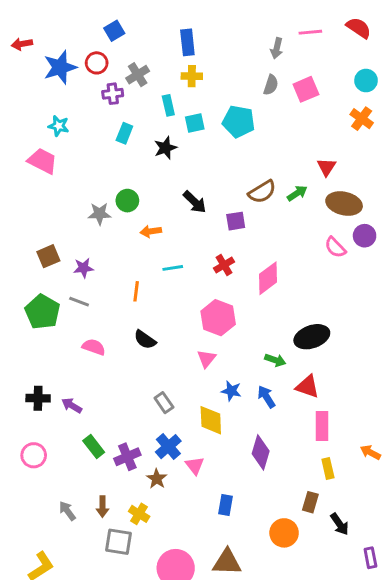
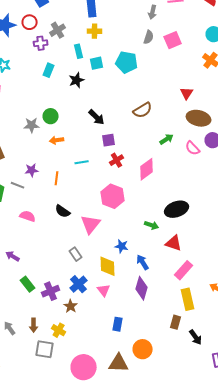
green arrow: (297, 193) -> (167, 139), moved
purple square: (236, 221) -> (109, 140), moved
orange arrow: (151, 231) -> (57, 140), moved
purple star: (83, 268) -> (32, 170), moved
pink triangle: (206, 359) -> (91, 224), moved, size x1.5
blue arrow: (266, 397) -> (143, 262), moved
pink rectangle: (322, 426) -> (184, 270), turned 42
pink triangle: (195, 466) -> (104, 290), moved
yellow rectangle: (328, 468) -> (188, 299), size x1.5
orange circle: (284, 533) -> (143, 349), moved

